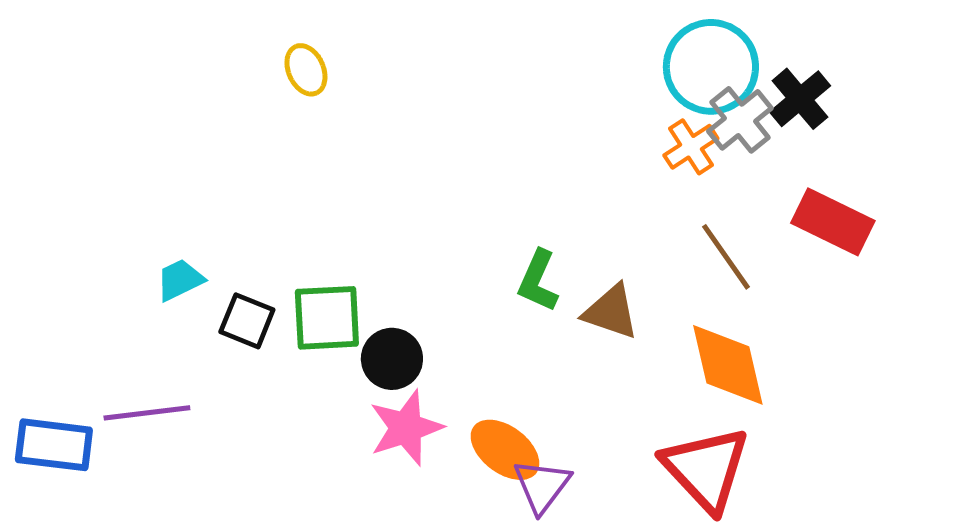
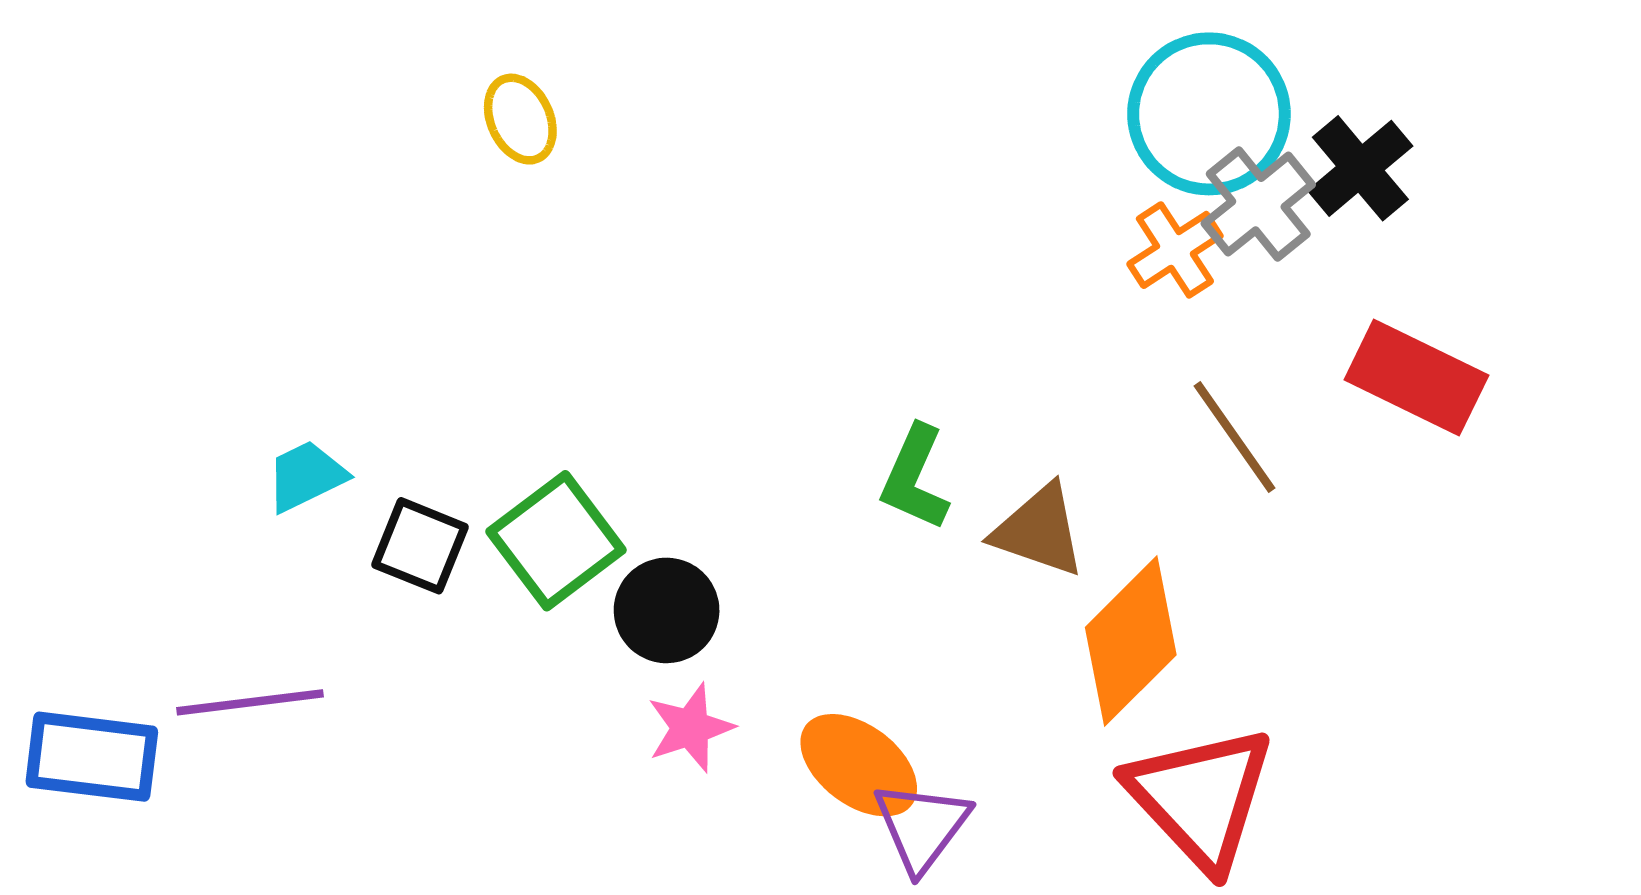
green square: (327, 318) -> (556, 541), turned -34
orange diamond: (728, 365) -> (1131, 641), moved, turned 58
pink star: (406, 428) -> (690, 728), size x0.7

